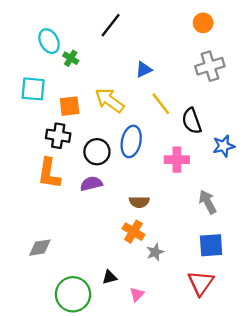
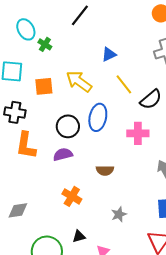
black semicircle: (192, 121) -> (151, 99), turned -110
black cross: (58, 136) -> (15, 112), moved
orange cross: (133, 232) -> (72, 196), moved

